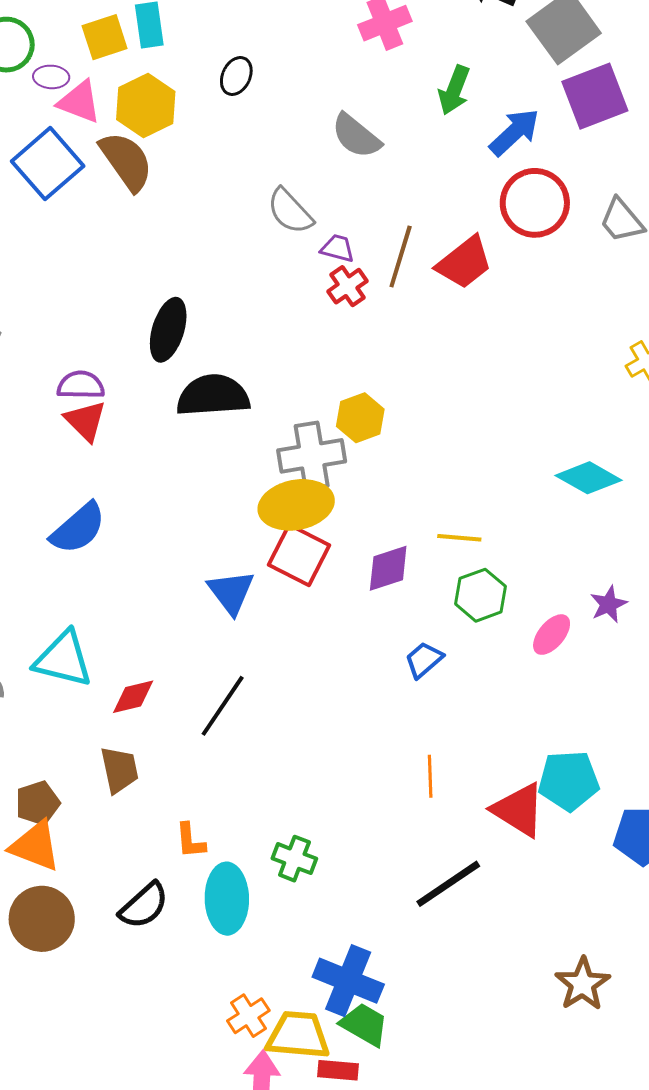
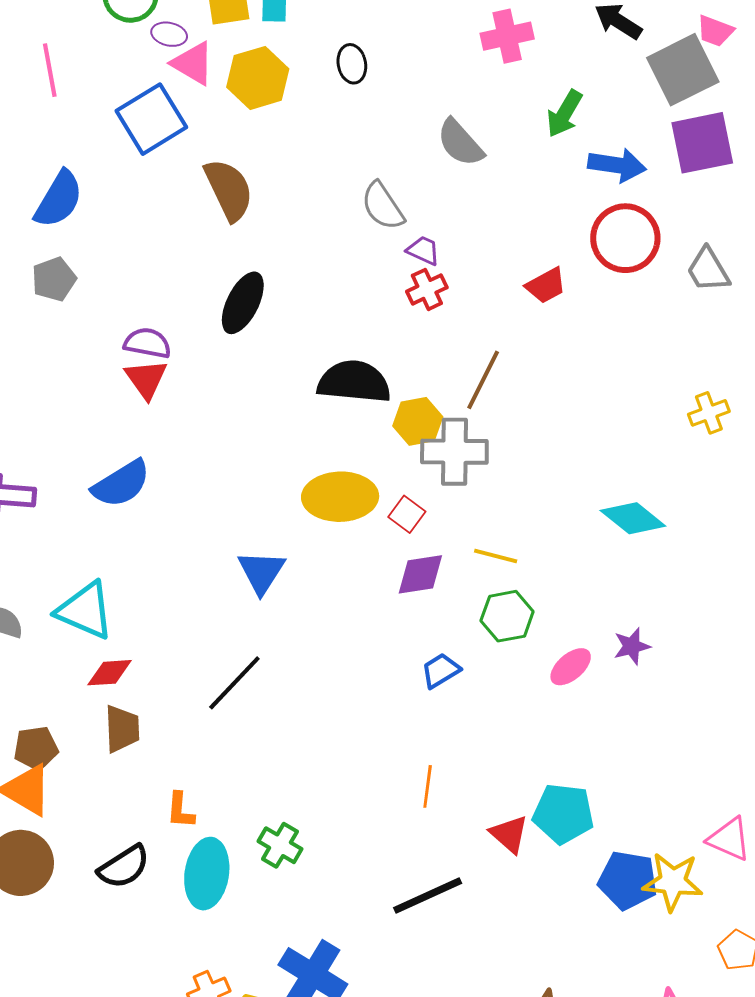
black ellipse: (236, 76) -> (352, 64), turned -45
blue arrow: (514, 132) -> (617, 165), turned 42
brown semicircle: (126, 161) -> (229, 190), moved
brown line: (401, 257) -> (483, 380), moved
red trapezoid: (464, 263) -> (546, 285), size x0.7
black semicircle: (213, 396) -> (354, 382), moved
gray cross: (312, 456) -> (454, 452), moved
red square: (299, 555) -> (407, 514), moved, size x0.6
red diamond: (133, 697) -> (110, 673), moved
red triangle: (519, 810) -> (509, 834), size x0.7

